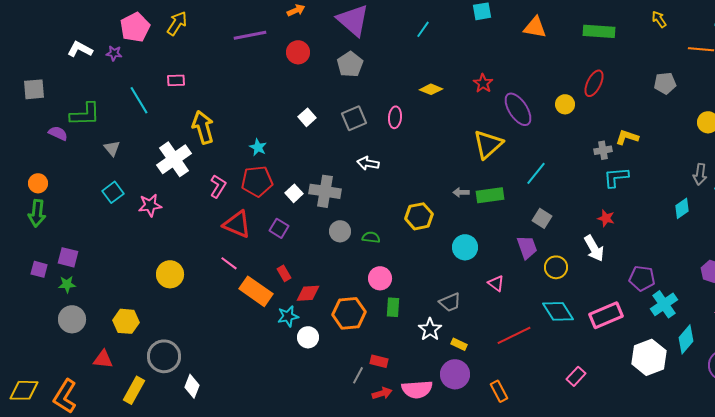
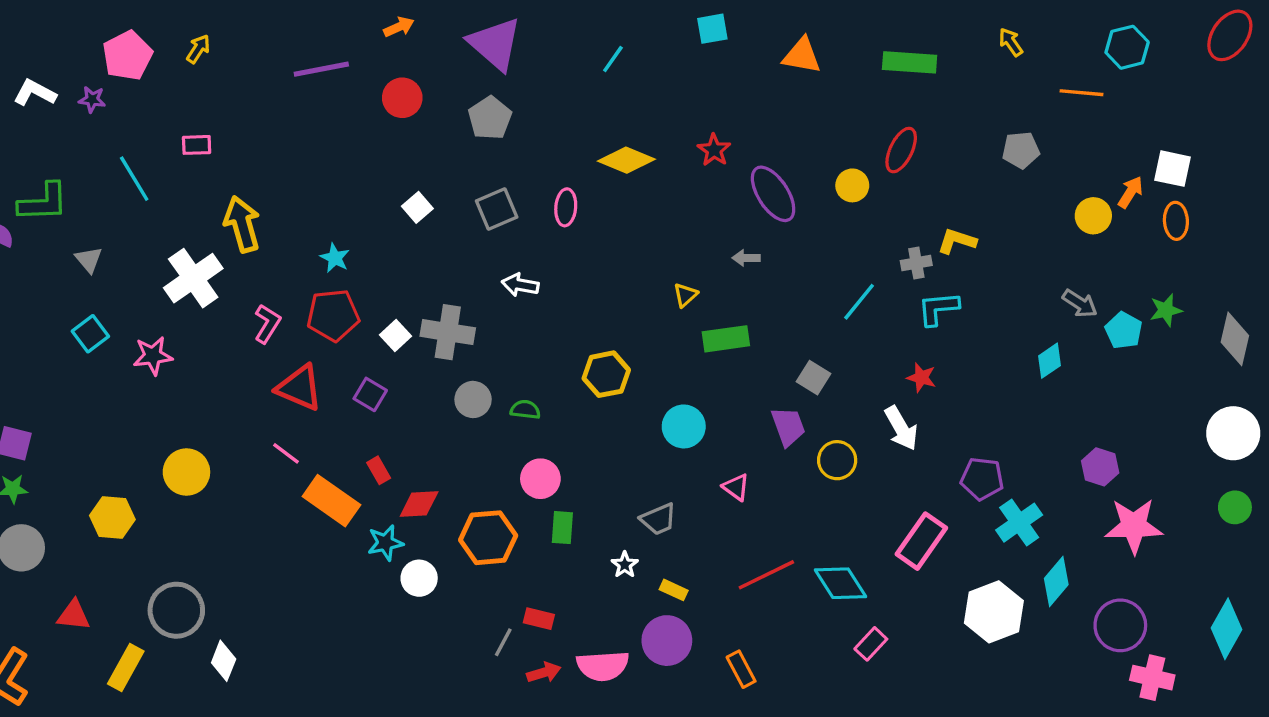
yellow arrow: (177, 23) -> (198, 49), size x0.7
yellow diamond: (431, 89) -> (626, 160), size x1.4
yellow triangle: (488, 144) -> (685, 295), moved, size x0.5
cyan line: (536, 173) -> (859, 302), moved
gray arrow: (700, 174) -> (1080, 303), turned -65
gray arrow: (461, 192) -> (746, 258), moved
cyan diamond: (558, 311) -> (840, 583), moved
pink rectangle: (606, 315) -> (921, 541), turned -32
yellow hexagon: (126, 321) -> (112, 517), moved
white star: (430, 329) -> (625, 565), size x0.7

